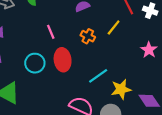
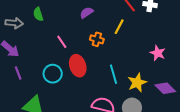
pink star: (149, 50) -> (158, 53), moved
cyan line: (98, 76) -> (113, 74), turned -60

